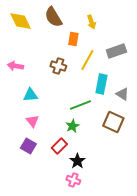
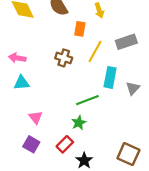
gray triangle: (122, 94) -> (133, 88), turned 40
cyan triangle: (30, 95) -> (22, 83), moved
brown square: (113, 122) -> (128, 154), moved

